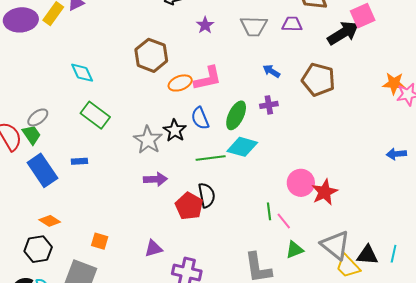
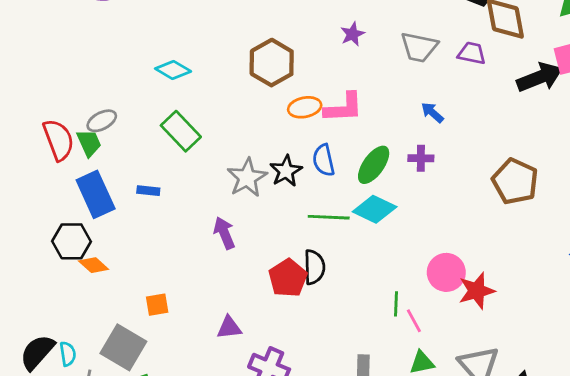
cyan diamond: (82, 73) -> (173, 70), turned -45
brown pentagon: (318, 80) -> (515, 181), moved
purple arrow: (155, 179) -> (224, 233), moved, turned -120
orange square: (100, 241) -> (157, 305), turned -36
black hexagon: (38, 249) -> (72, 241), moved

